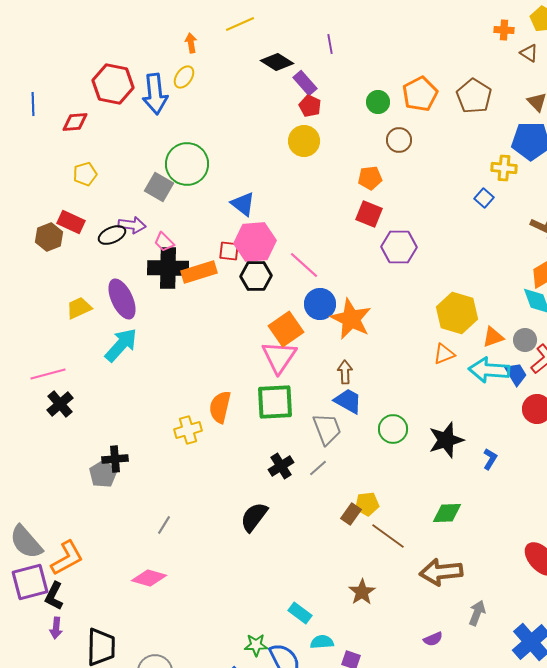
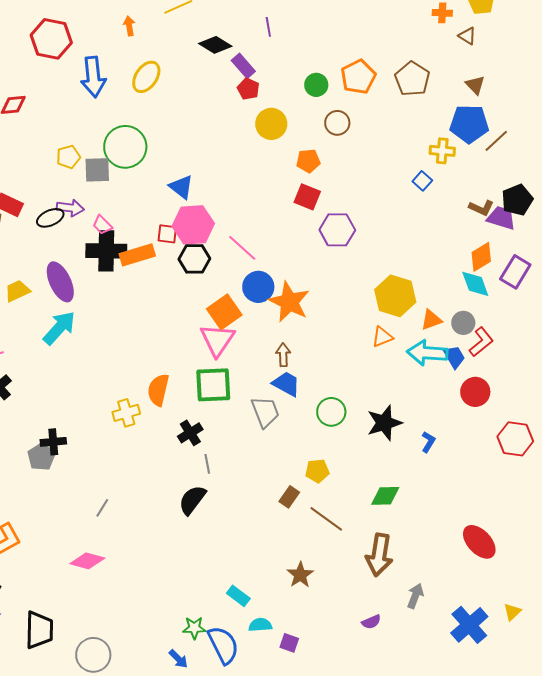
yellow ellipse: (184, 77) -> (146, 77), moved, size x1.4
red hexagon: (113, 84) -> (51, 39), moved
yellow circle: (304, 141) -> (271, 124), moved
yellow pentagon: (85, 174) -> (68, 157), moved
gray square: (159, 187) -> (97, 170), turned -32
black cross: (281, 466) -> (190, 433), moved
gray line: (318, 468) -> (207, 464), moved, turned -60
yellow pentagon: (367, 504) -> (317, 471), moved
brown arrow: (441, 572) -> (379, 555), turned -75

